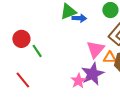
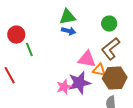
blue arrow: (79, 18) -> (69, 31), moved
pink triangle: (95, 49) -> (87, 59), turned 48

